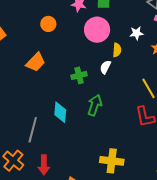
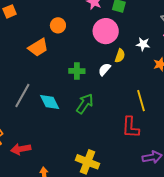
orange circle: (48, 24) -> (58, 25), moved
cyan diamond: (60, 112) -> (50, 102), turned -45
gray line: (33, 130) -> (22, 96), moved
red arrow: (44, 165) -> (21, 149), turned 66

